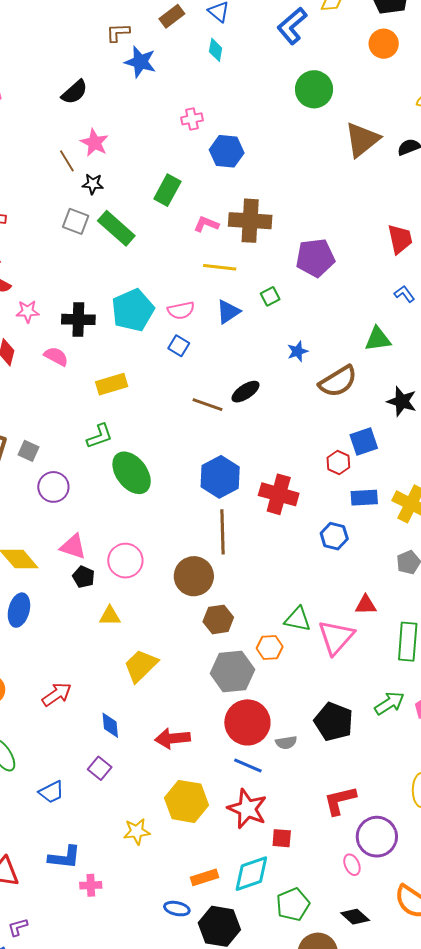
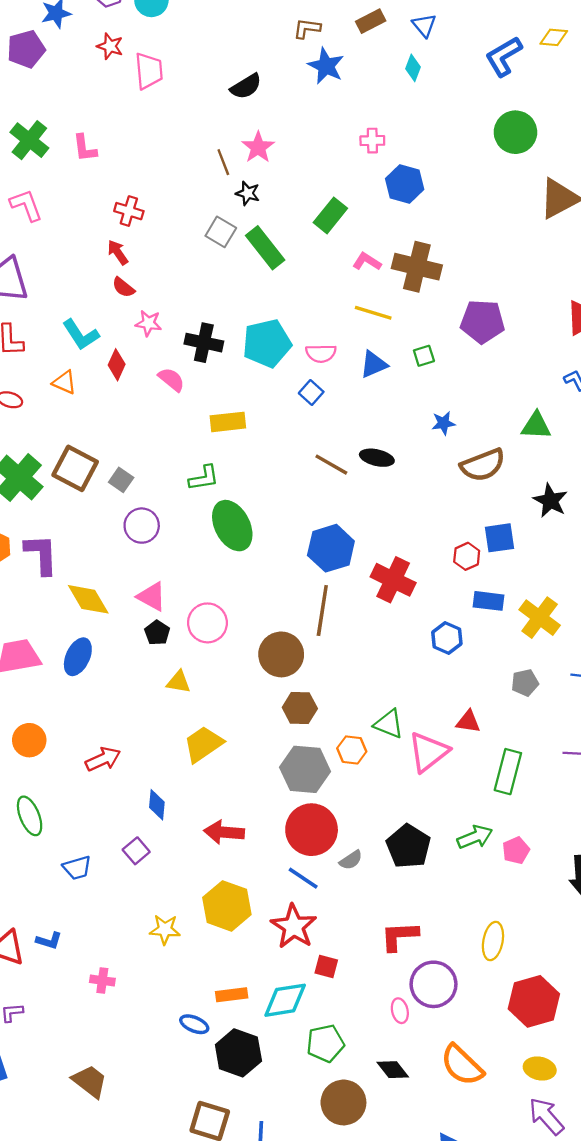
black ellipse: (246, 392) -> (377, 458), turned 36
gray semicircle: (286, 742) -> (351, 860), turned -35
blue L-shape: (64, 857) -> (49, 941), moved, size x0.7

